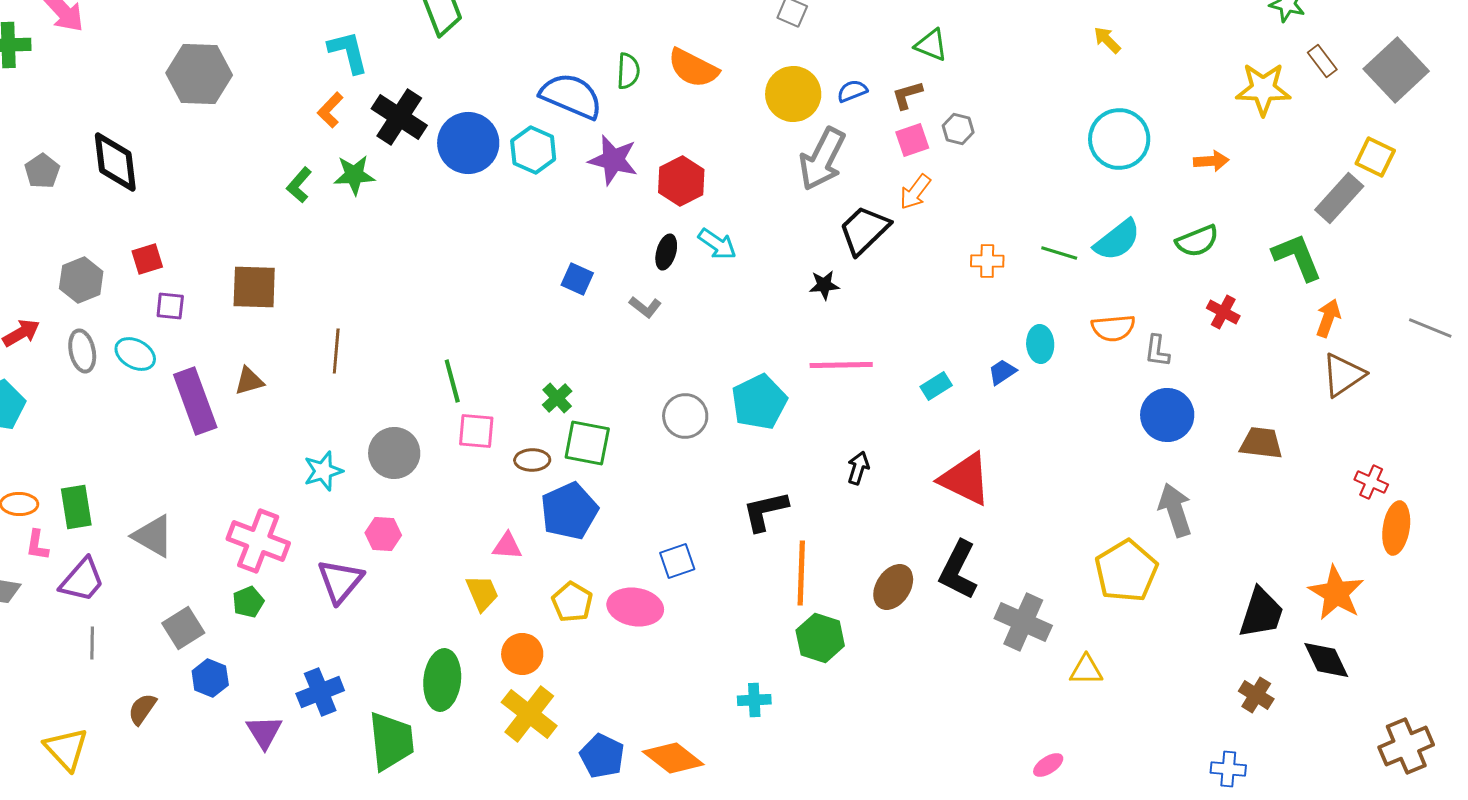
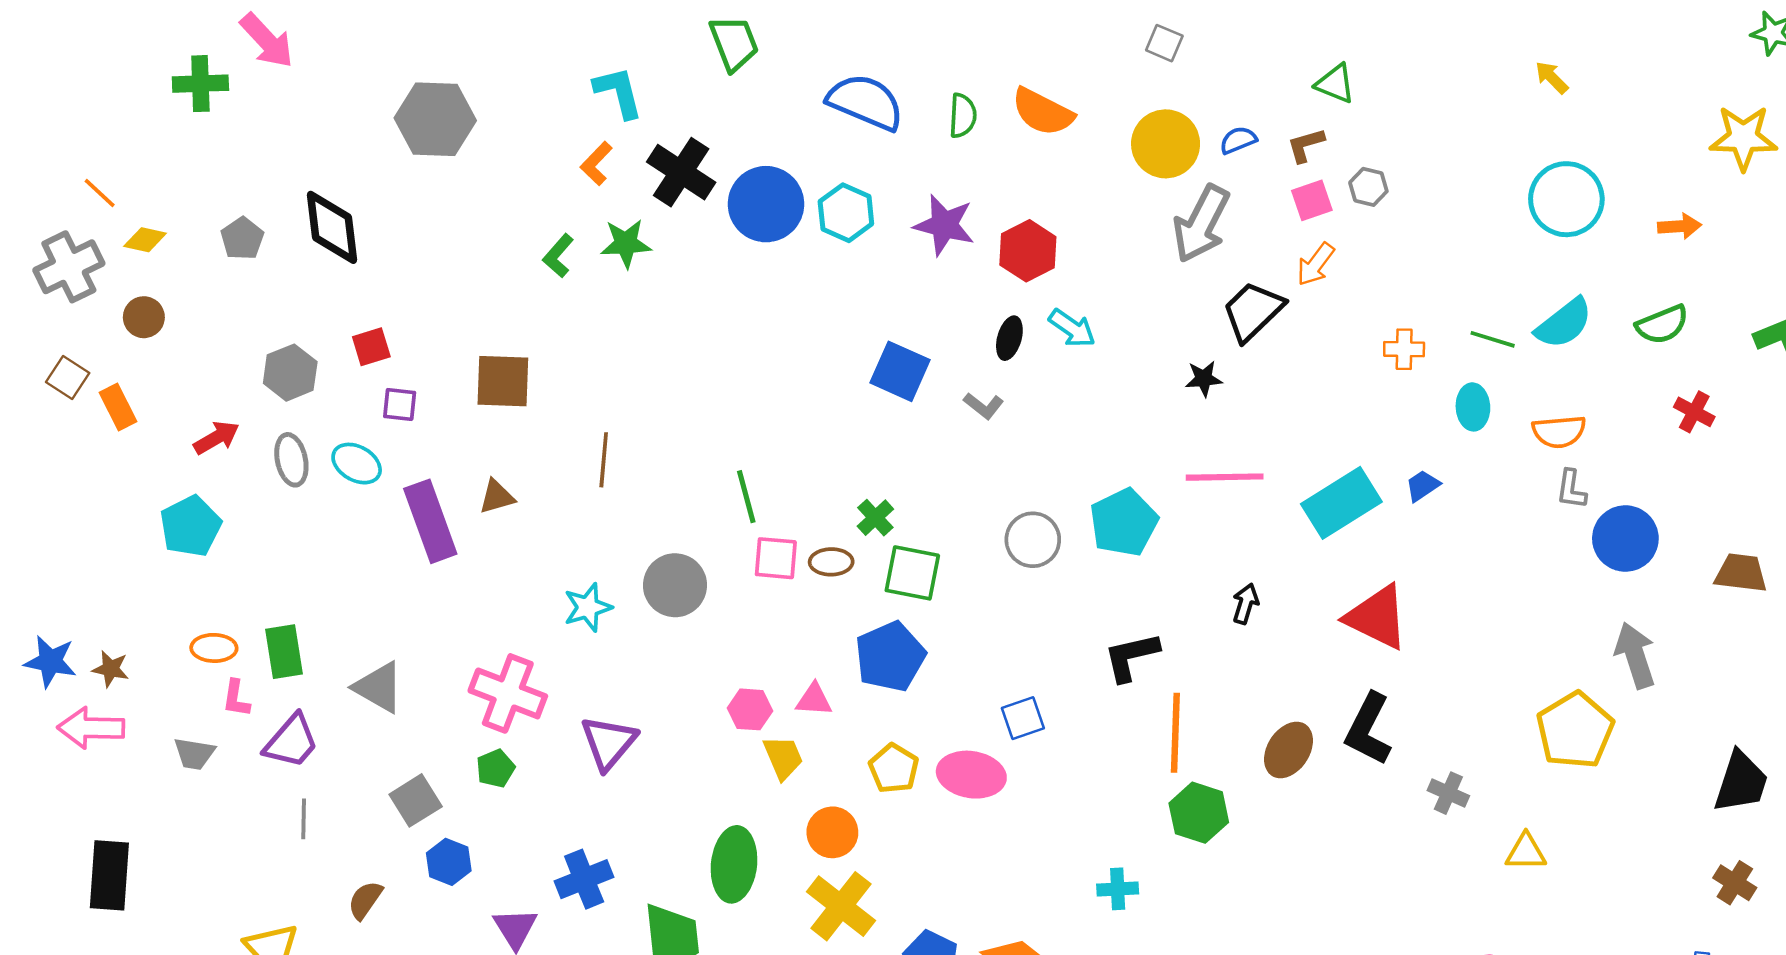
blue semicircle: (571, 96) -> (866, 102), moved
blue square: (577, 279) -> (900, 371), size x1.5
cyan ellipse: (1040, 344) -> (1473, 407), moved
gray L-shape: (1157, 351) -> (1571, 489), moved
cyan rectangle: (936, 386) -> (1341, 503), size x2.0
brown ellipse: (532, 460) -> (831, 562), moved
pink hexagon: (383, 534) -> (750, 709), moved
gray cross: (1023, 622) -> (1448, 793), size x0.6

